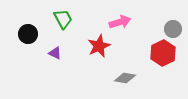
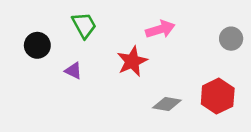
red hexagon: (163, 53) -> (218, 96), moved

